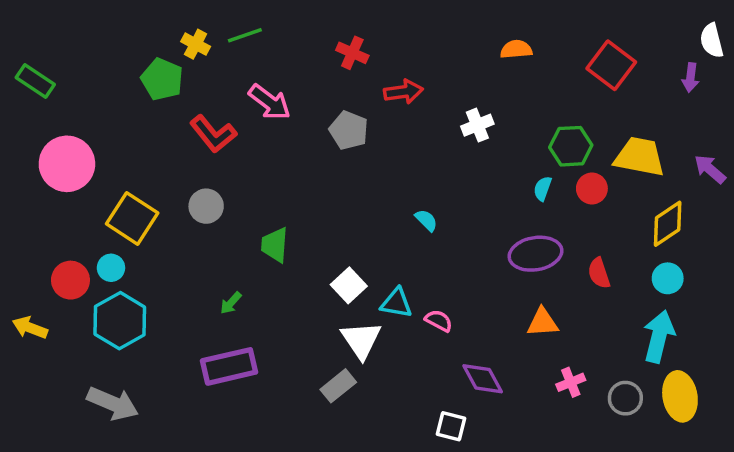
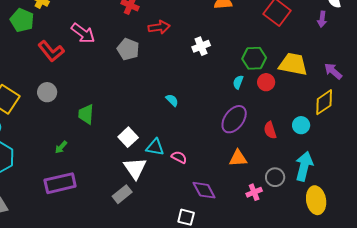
yellow diamond: (668, 224) -> (324, 102), moved
purple ellipse: (536, 254) -> (234, 119), turned -44
cyan circle: (668, 278) -> (301, 125), moved
gray circle: (625, 398) -> (275, 177), moved

